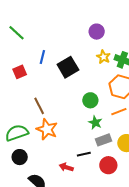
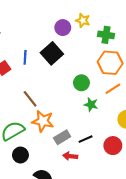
purple circle: (97, 32) -> (63, 28), moved
blue line: (42, 57) -> (25, 57), moved
yellow star: (103, 57) -> (83, 20), moved
gray rectangle: (104, 140) -> (62, 137), moved

